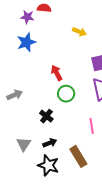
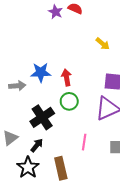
blue star: (26, 42) -> (41, 72), moved
black cross: (46, 116) -> (42, 117), size x1.6
black arrow: (50, 143) -> (37, 145), turned -48

